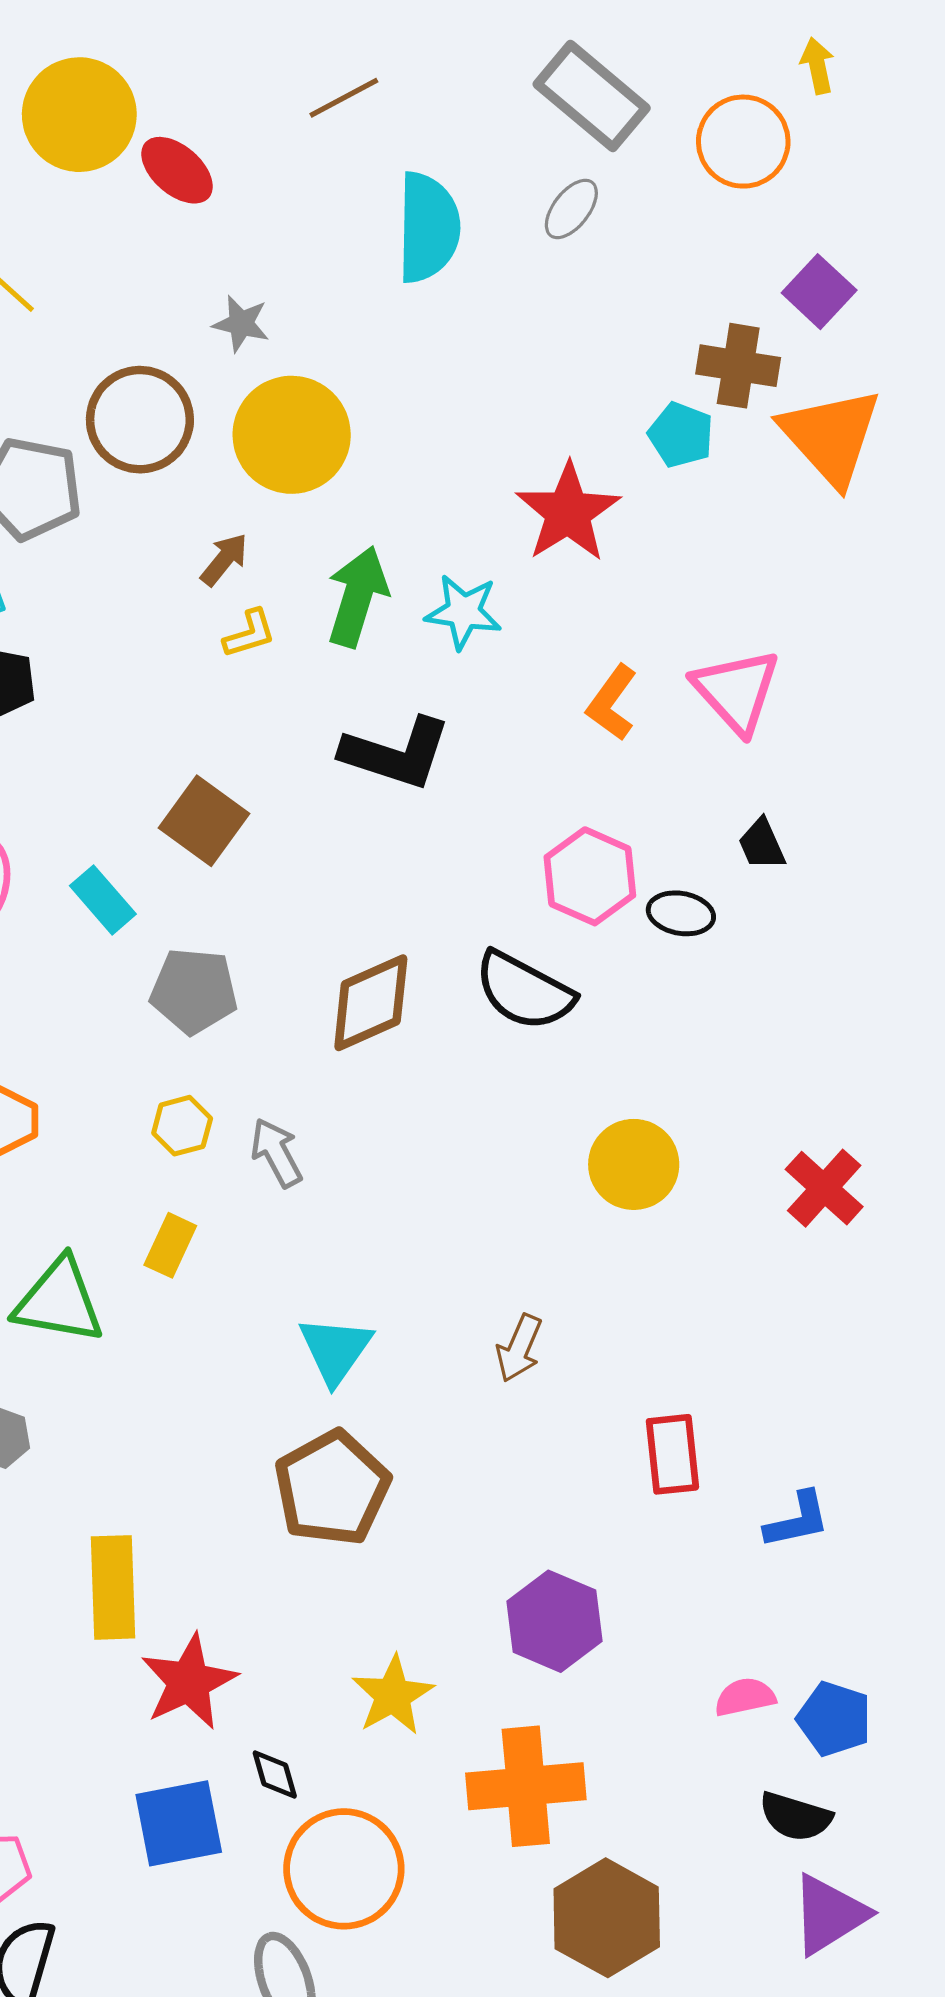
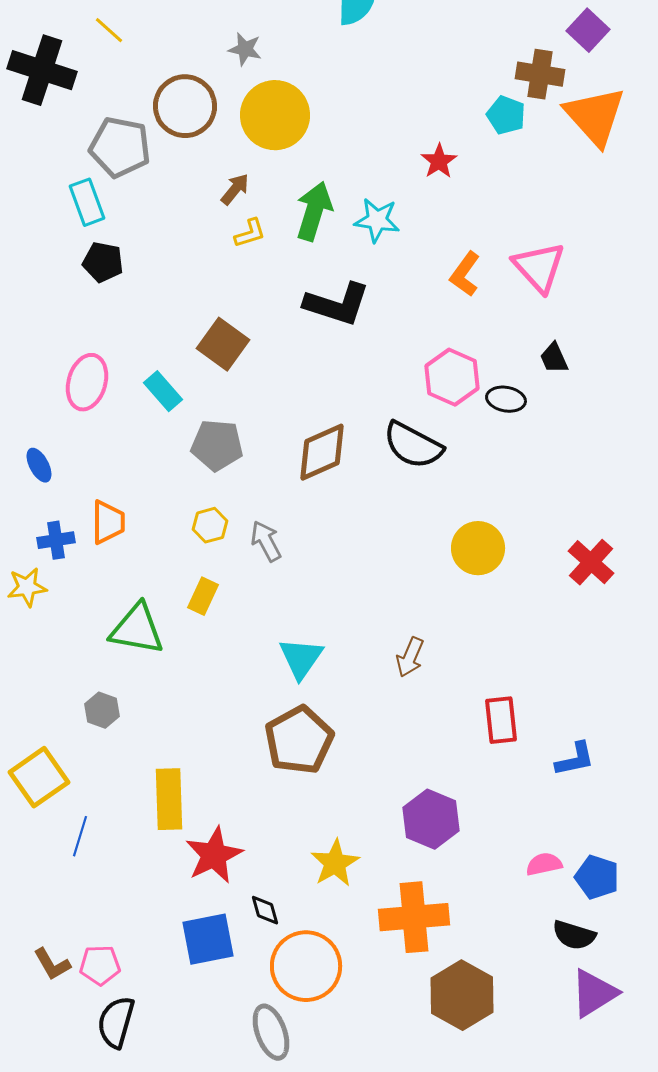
red star: (568, 512) -> (439, 161), size x0.6

